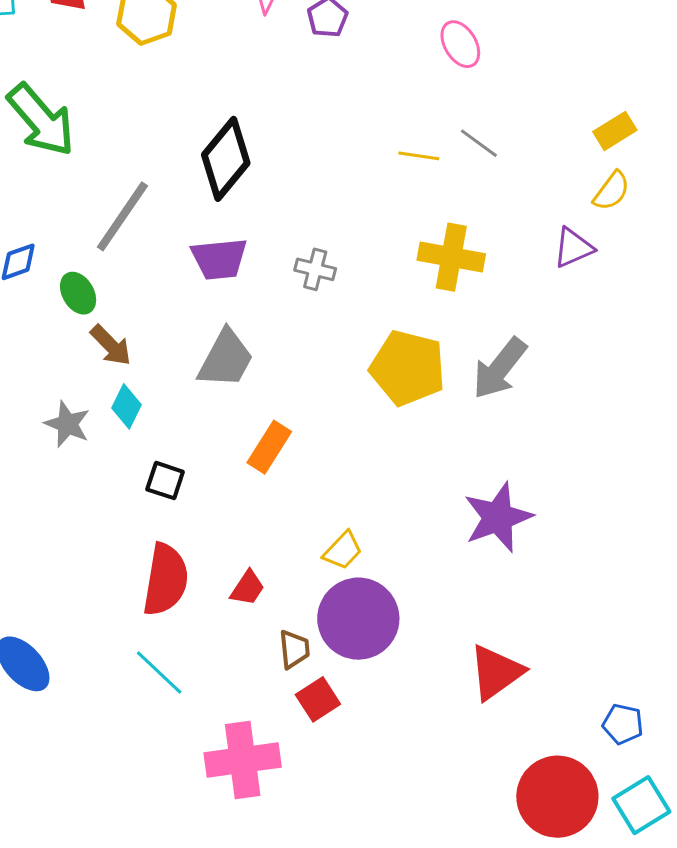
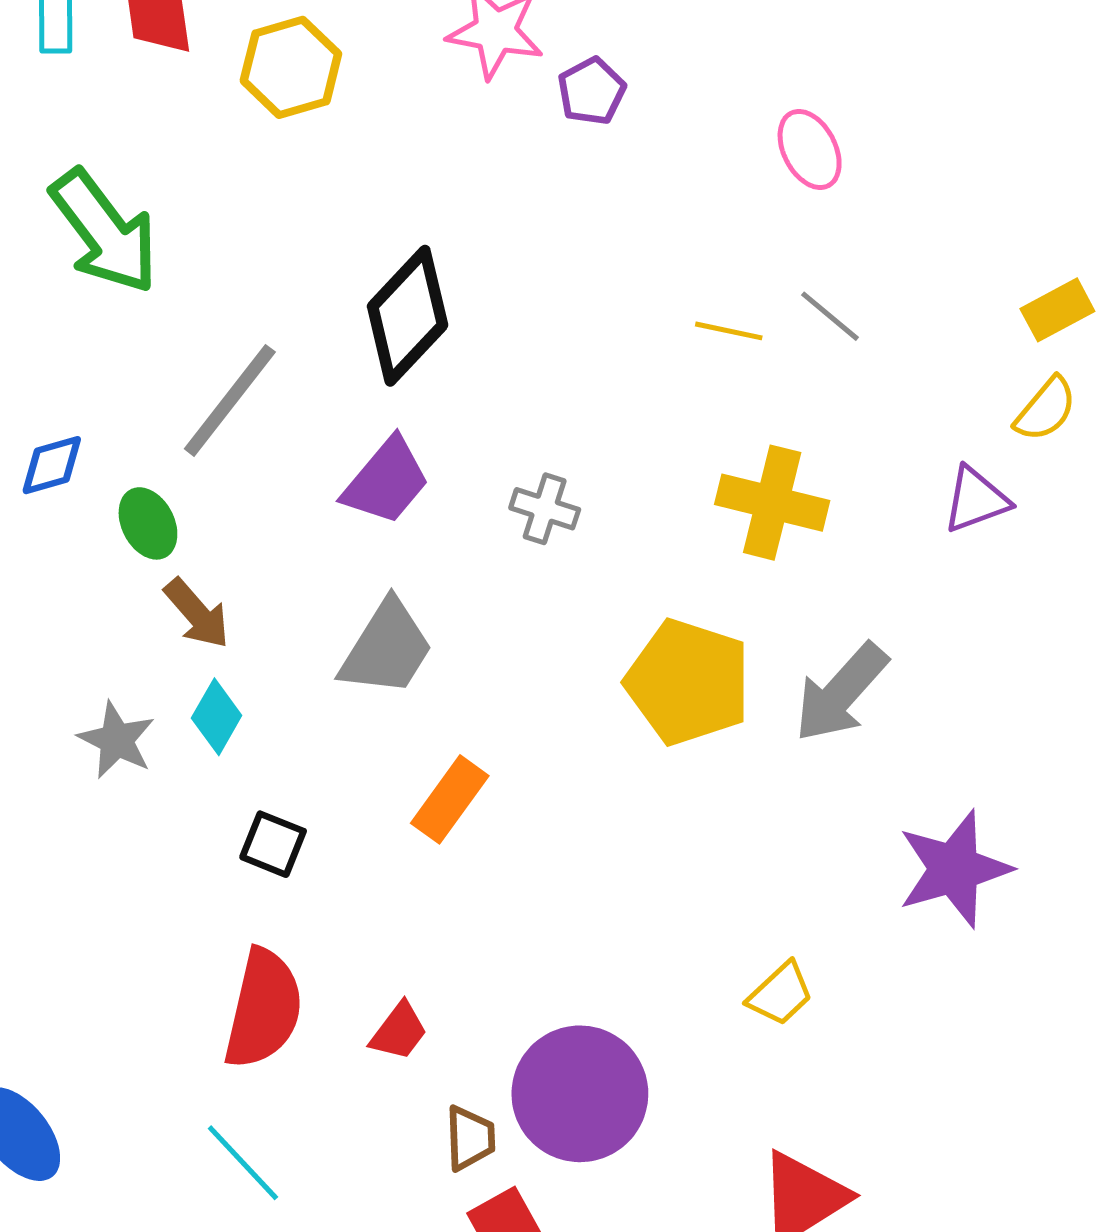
purple trapezoid: (219, 259) -> (386, 481), turned -48
purple star: (498, 517) -> (954, 869), moved
yellow trapezoid: (343, 551) -> (780, 994), moved

